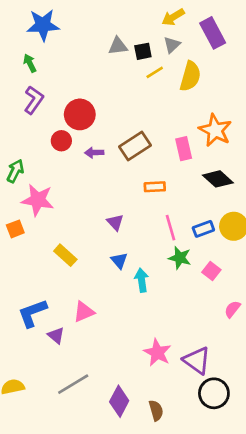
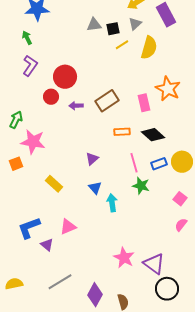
black diamond: (218, 179) -> (153, 135), moved
purple triangle: (115, 222) -> (92, 159), turned 32
pink square: (211, 271) -> (180, 199), moved

